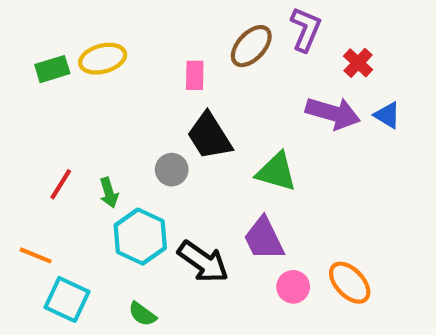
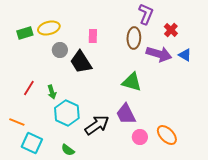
brown ellipse: (251, 46) -> (134, 38), moved, turned -40
black trapezoid: (209, 136) -> (81, 62), moved
gray circle: (172, 170) -> (60, 50), moved
black arrow: (203, 262) -> (97, 125), turned -70

